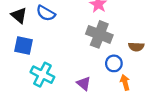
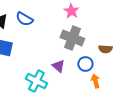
cyan cross: (42, 75) -> (36, 81), moved
purple triangle: (84, 84) -> (58, 66), moved

